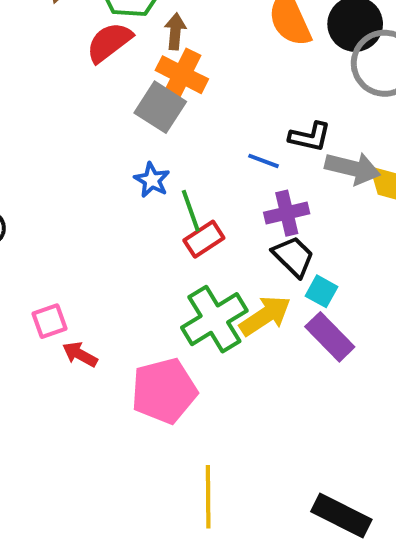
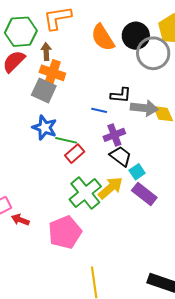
blue star: (152, 180) -> (45, 128), size x1.4
green line: (191, 211) -> (66, 140), turned -50
cyan square: (322, 291) -> (137, 172), turned 35

